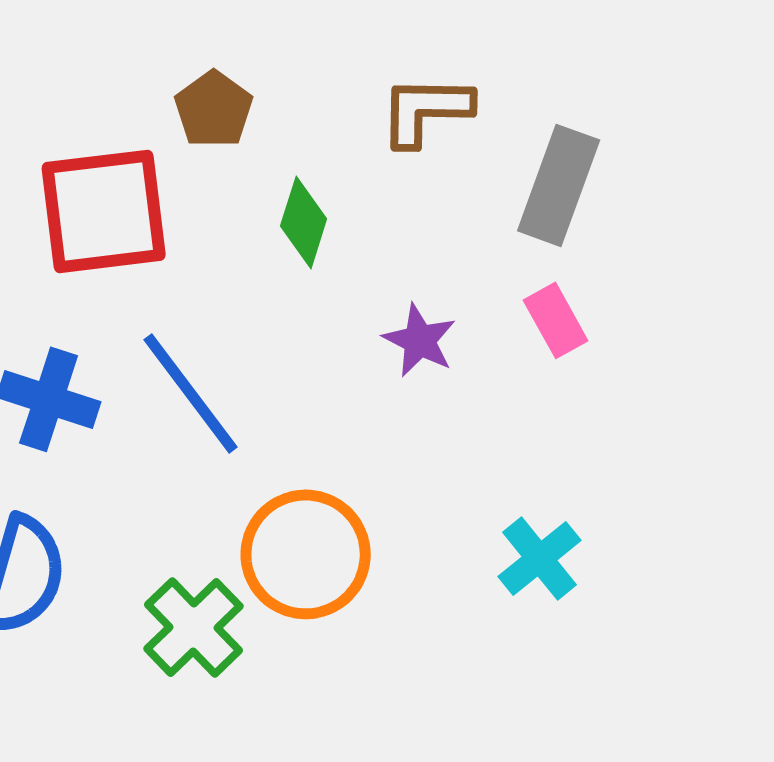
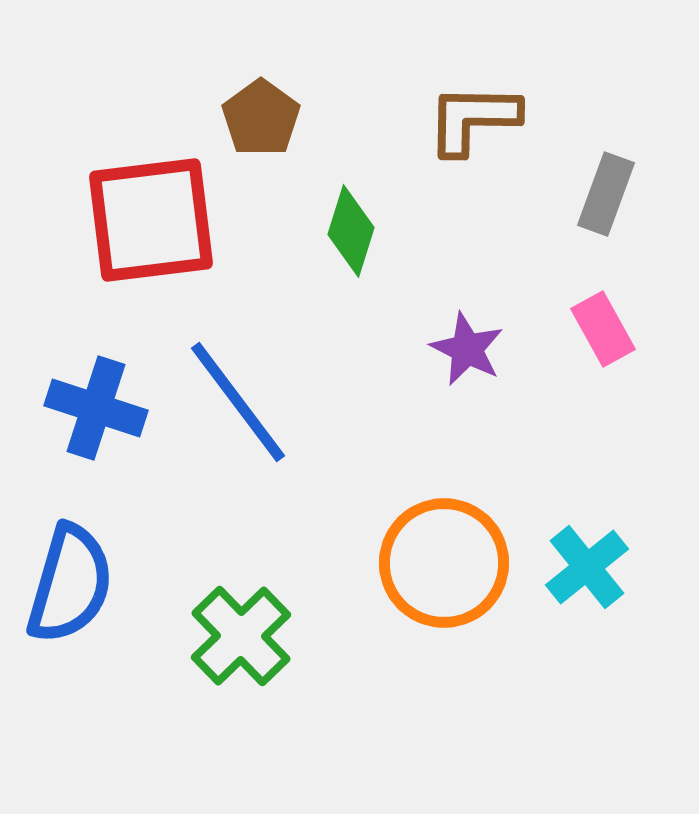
gray rectangle: (559, 185) -> (606, 194), size x0.7
orange circle: (306, 554) -> (444, 563), moved

